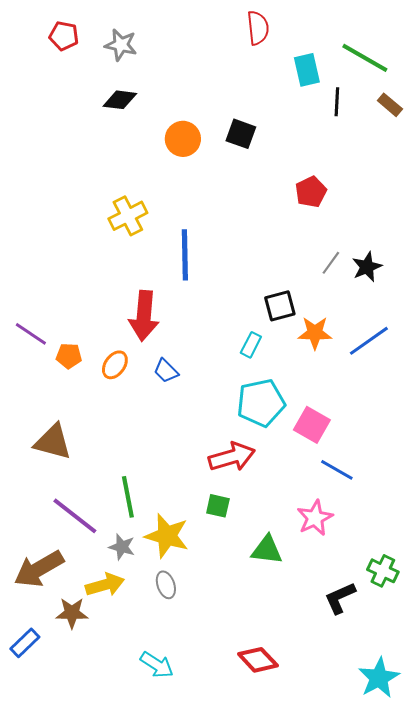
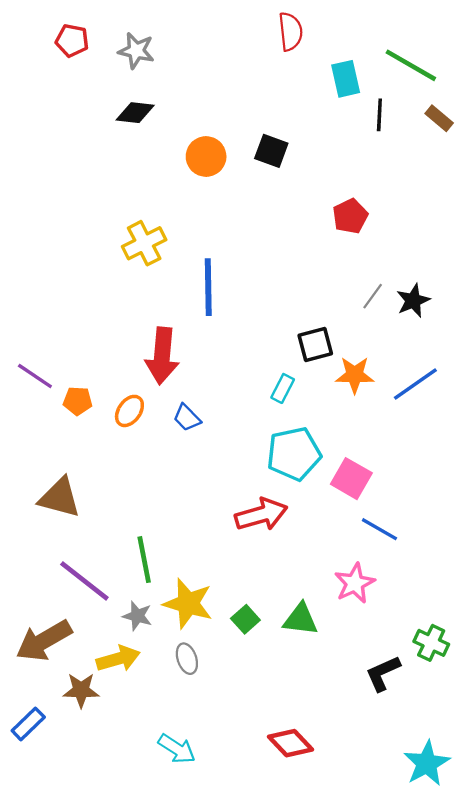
green square: (218, 506) -> (245, 619), moved, turned 35

